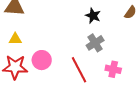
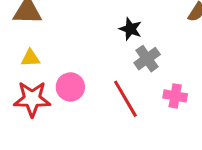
black star: (93, 16) -> (130, 29), moved

